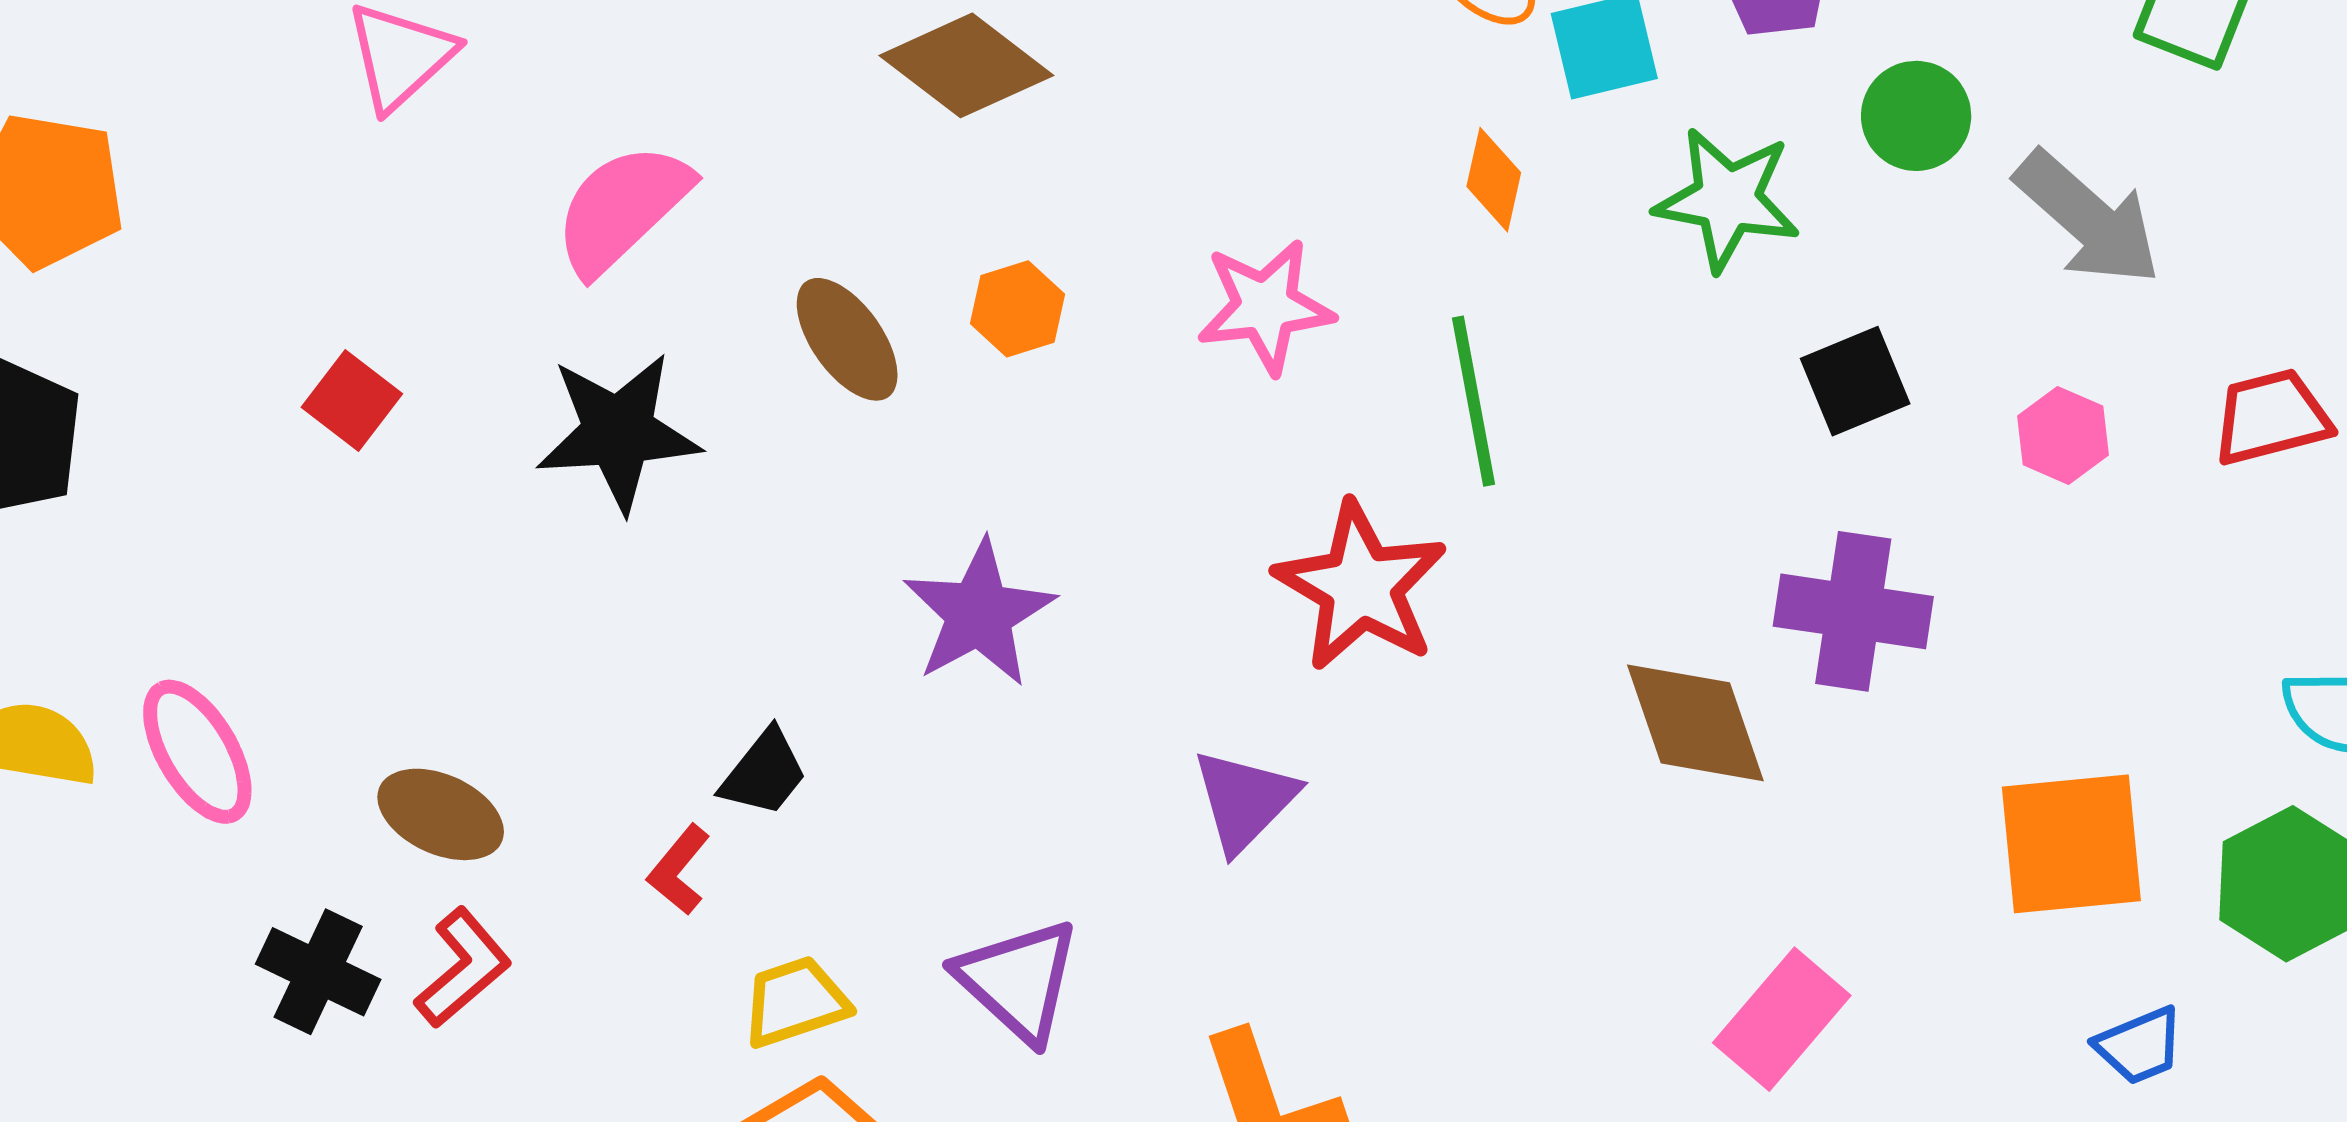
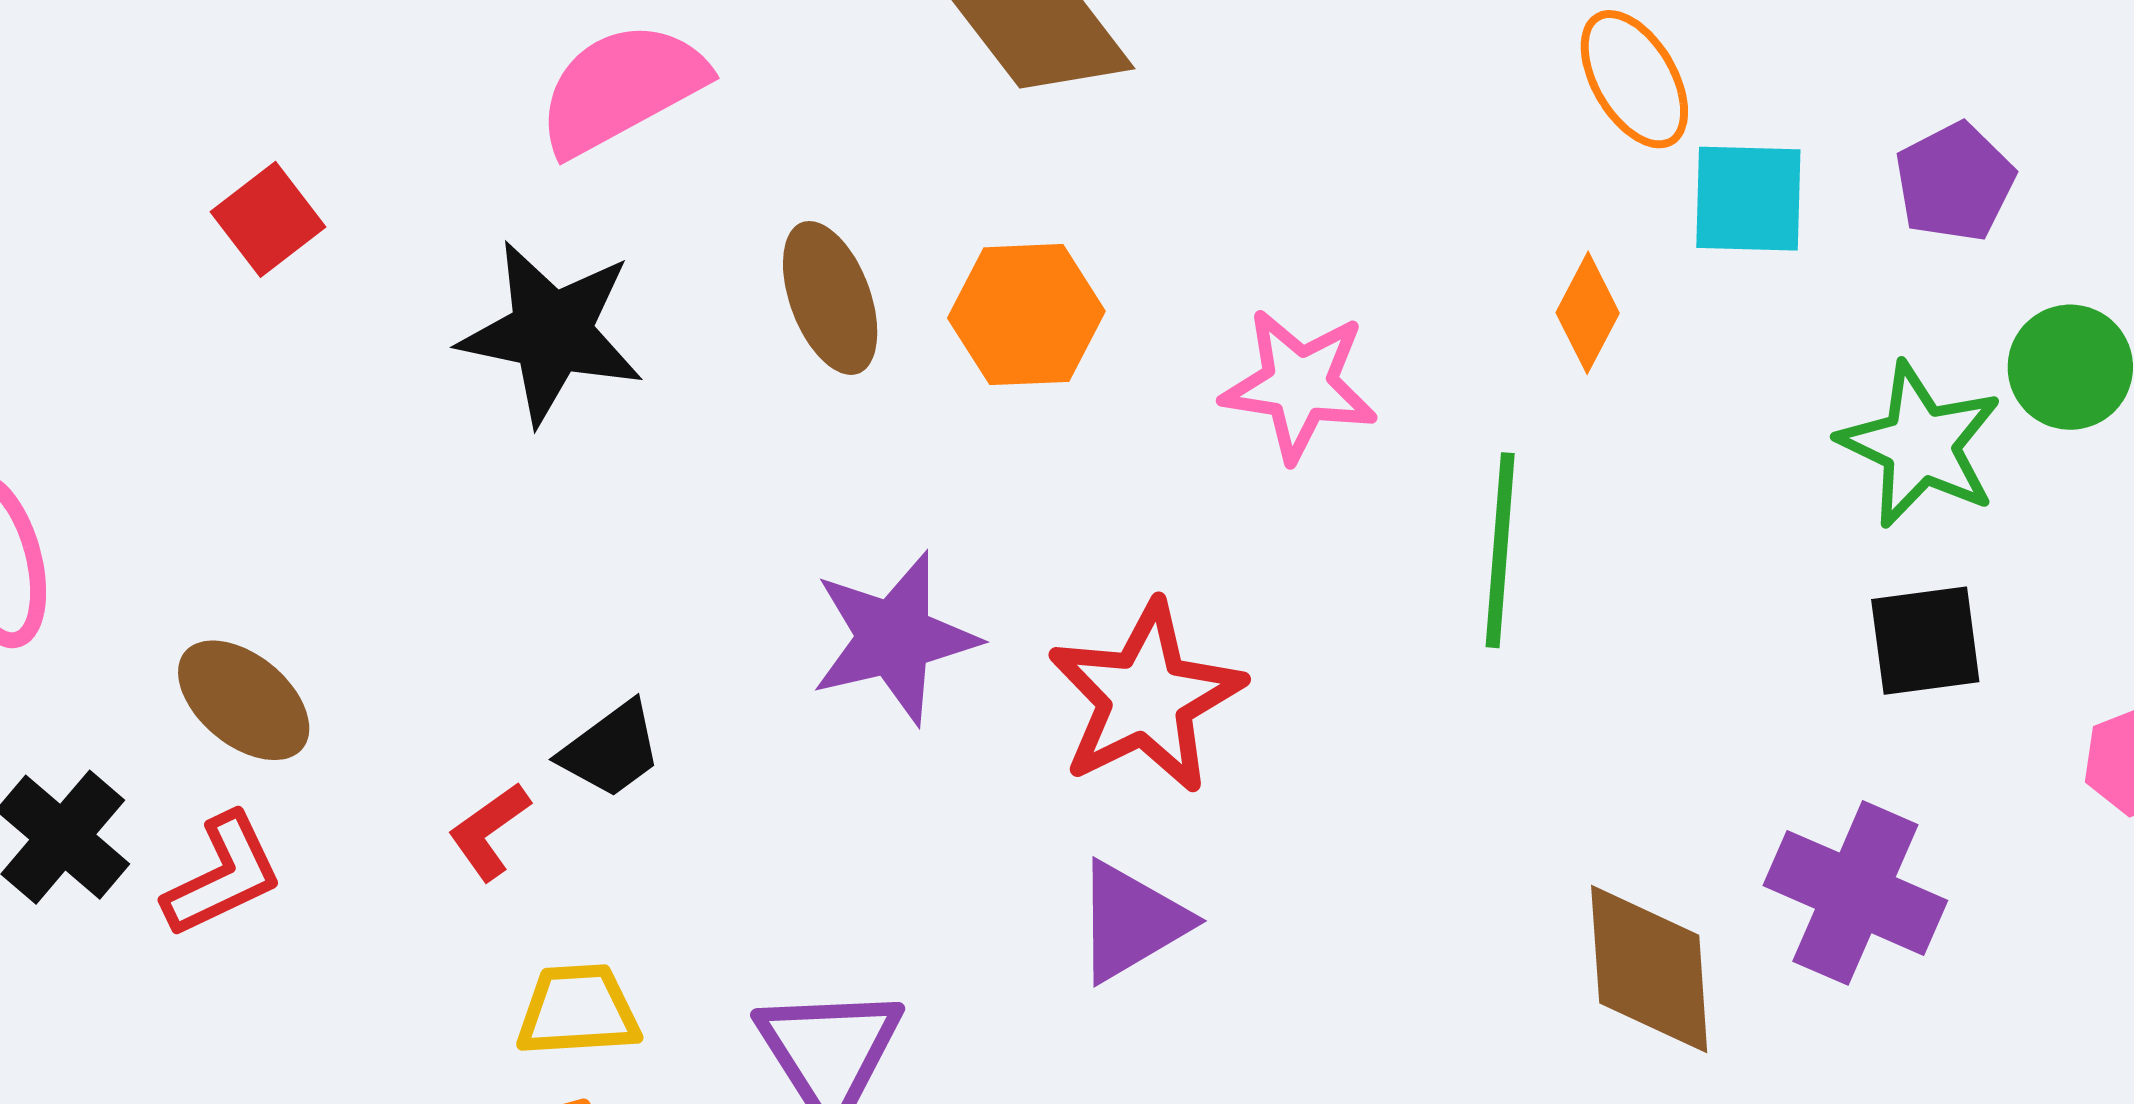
green star: (1727, 199) -> (1920, 445), moved
orange hexagon: (1018, 309) -> (1026, 315), size x1.4
red star: (1361, 586) -> (1146, 697), moved

